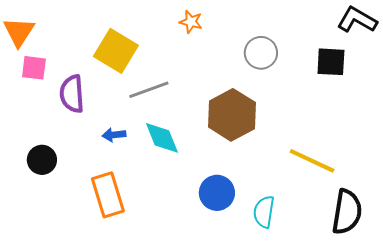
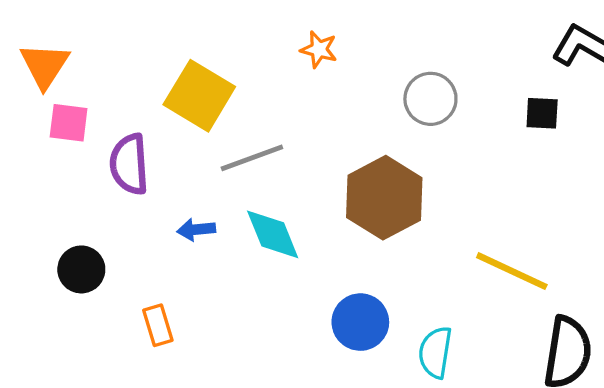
black square: (331, 62) -> (542, 113), size x0.7
orange rectangle: (108, 195) -> (158, 325), moved, size x0.6

